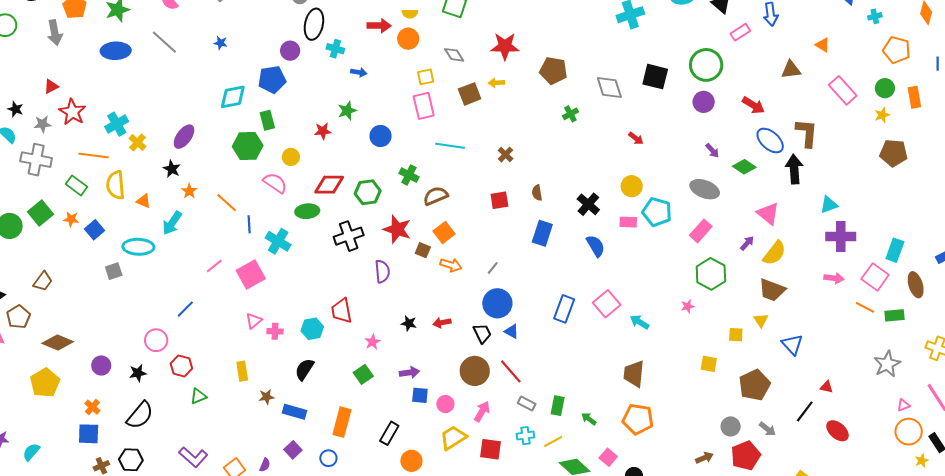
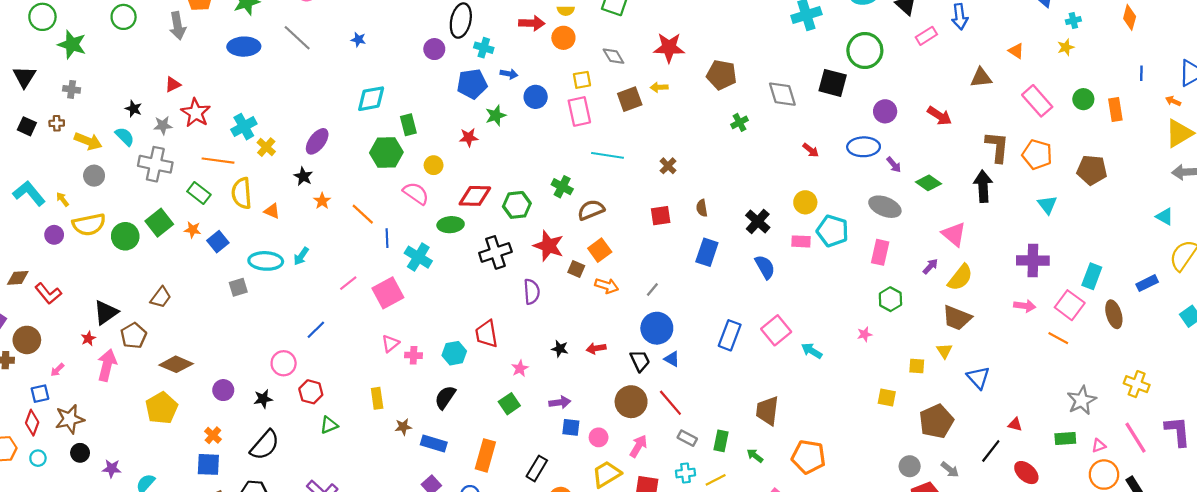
orange pentagon: (897, 50) -> (1037, 155), moved
green circle: (706, 65) -> (865, 50), moved
blue pentagon: (272, 79) -> (472, 84), moved
yellow star: (882, 115) -> (1066, 47), moved
blue circle: (381, 136) -> (536, 97), moved
blue ellipse: (770, 140) -> (864, 147), moved, turned -44
cyan triangle: (829, 205) -> (1047, 205), moved, turned -48
cyan arrow: (172, 223) -> (301, 256), moved, size x0.7
pink rectangle: (701, 231) -> (880, 252), turned -30
green hexagon: (711, 274) -> (890, 299), size x0.7
green rectangle: (894, 315) -> (1065, 438), moved
brown trapezoid: (634, 374) -> (767, 411), moved

